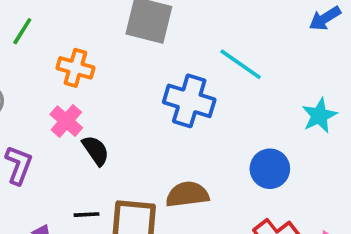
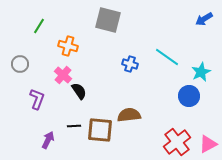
cyan line: (241, 64) -> (167, 57), moved
blue cross: (189, 101) -> (130, 64), size x0.6
blue circle: (270, 169) -> (189, 96), moved

